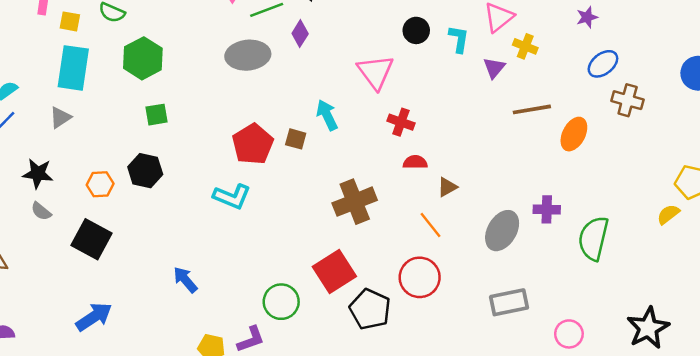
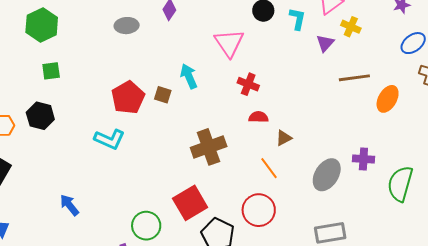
gray ellipse: (248, 55) -> (127, 26), size x0.7

